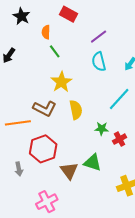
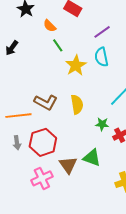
orange semicircle: (46, 32) -> (50, 26), turned -48
yellow star: (61, 82) -> (76, 65), moved
gray arrow: (19, 169) -> (17, 143), moved
pink cross: (47, 202) -> (42, 178), moved

